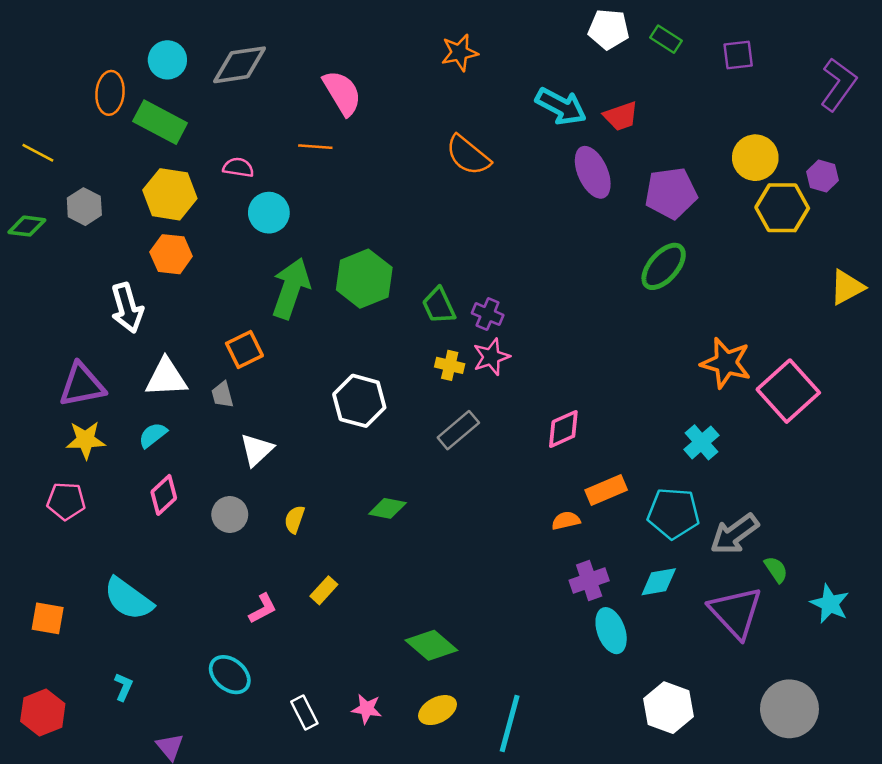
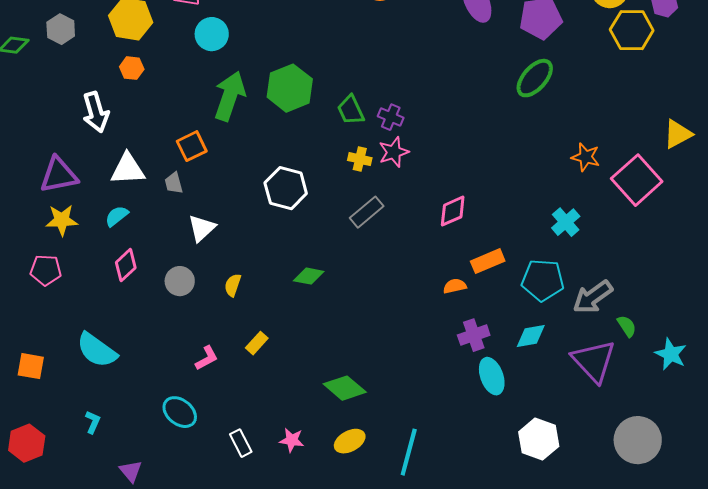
orange hexagon: (171, 254) -> (132, 68), size x0.7
yellow triangle: (847, 287) -> (678, 134), moved
orange star: (726, 363) -> (586, 157), size x0.7

